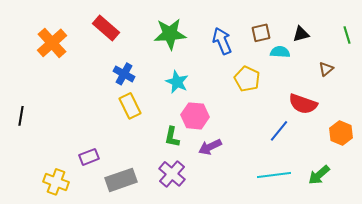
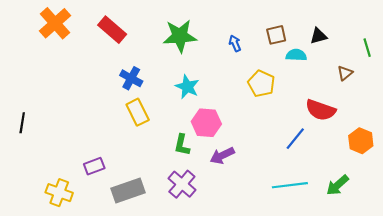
green line: (347, 35) -> (367, 48), moved
blue arrow: (222, 41) -> (235, 43), size x0.6
orange cross: (52, 43) -> (55, 23), moved

